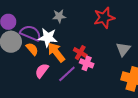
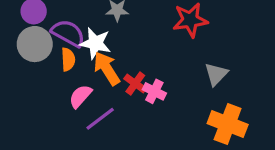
orange semicircle: (32, 49) -> (68, 59), turned 32
red cross: (80, 53) -> (135, 83), moved
purple line: (67, 74) -> (100, 119), moved

